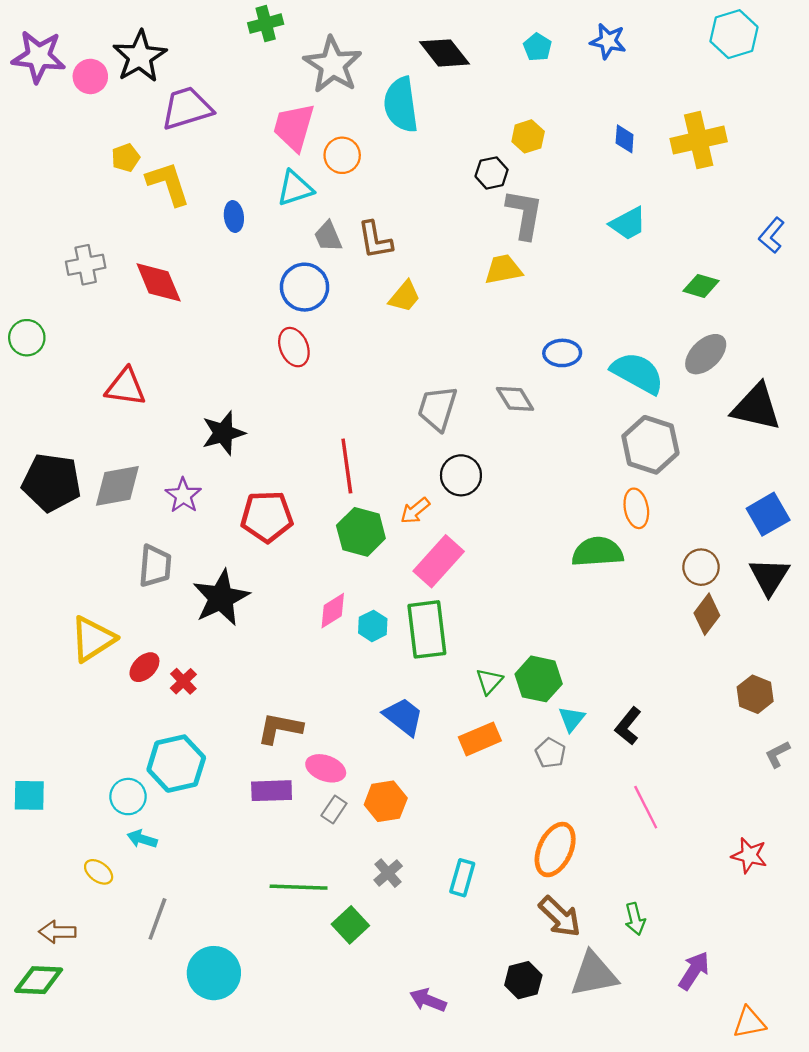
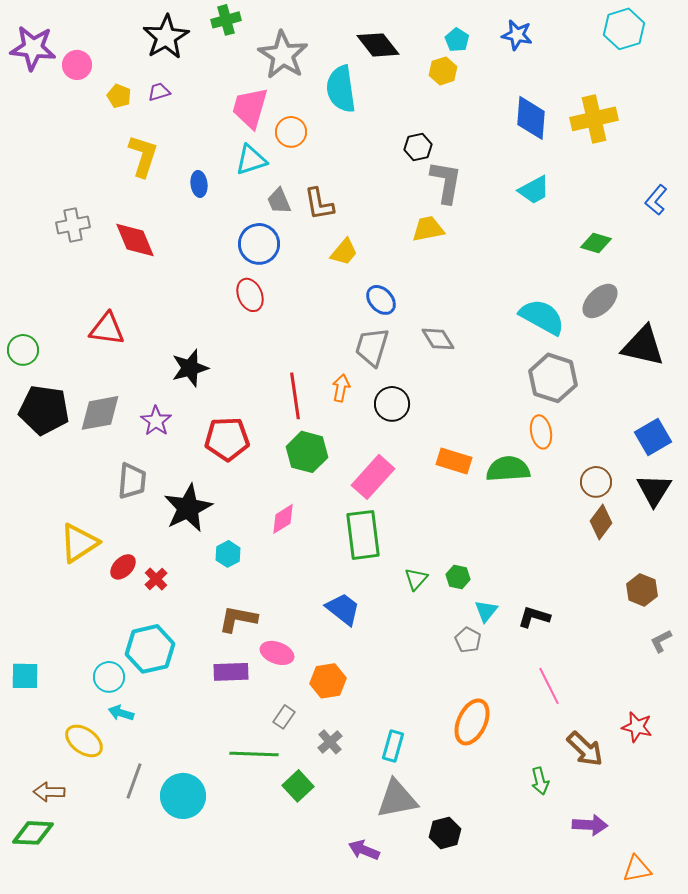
black star: (140, 56) -> (166, 37), moved
purple trapezoid: (187, 108) -> (159, 92), size x0.5
yellow hexagon: (528, 136) -> (443, 71), moved
blue diamond: (625, 139) -> (531, 118), size x1.8
yellow pentagon: (126, 158) -> (119, 96), moved, turned -30
yellow L-shape: (168, 184) -> (143, 156), turned 36
green circle: (27, 338) -> (23, 350), moved
blue ellipse: (562, 353) -> (381, 300), moved, turned 48
orange arrow: (415, 511) -> (341, 388), moved, turned 140
cyan hexagon: (373, 626) -> (228, 554), moved
green hexagon: (539, 679) -> (458, 577), size x0.6
black L-shape: (628, 726) -> (534, 617), turned 68
orange rectangle: (480, 739) -> (454, 461), moved, turned 40
gray rectangle: (334, 810) -> (284, 717), moved
yellow ellipse: (99, 872) -> (84, 741), size x1.5
brown arrow: (560, 917) -> (585, 749), moved
purple arrow: (694, 971) -> (590, 825), turned 60
cyan circle: (214, 973) -> (183, 796), moved
gray triangle: (594, 974) -> (397, 799), moved

